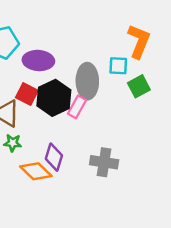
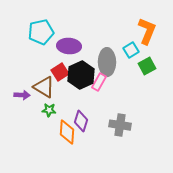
cyan square: (118, 66) -> (131, 50), turned -35
red square: (27, 94) -> (60, 72), turned 30
orange diamond: (36, 171) -> (67, 132), turned 50

